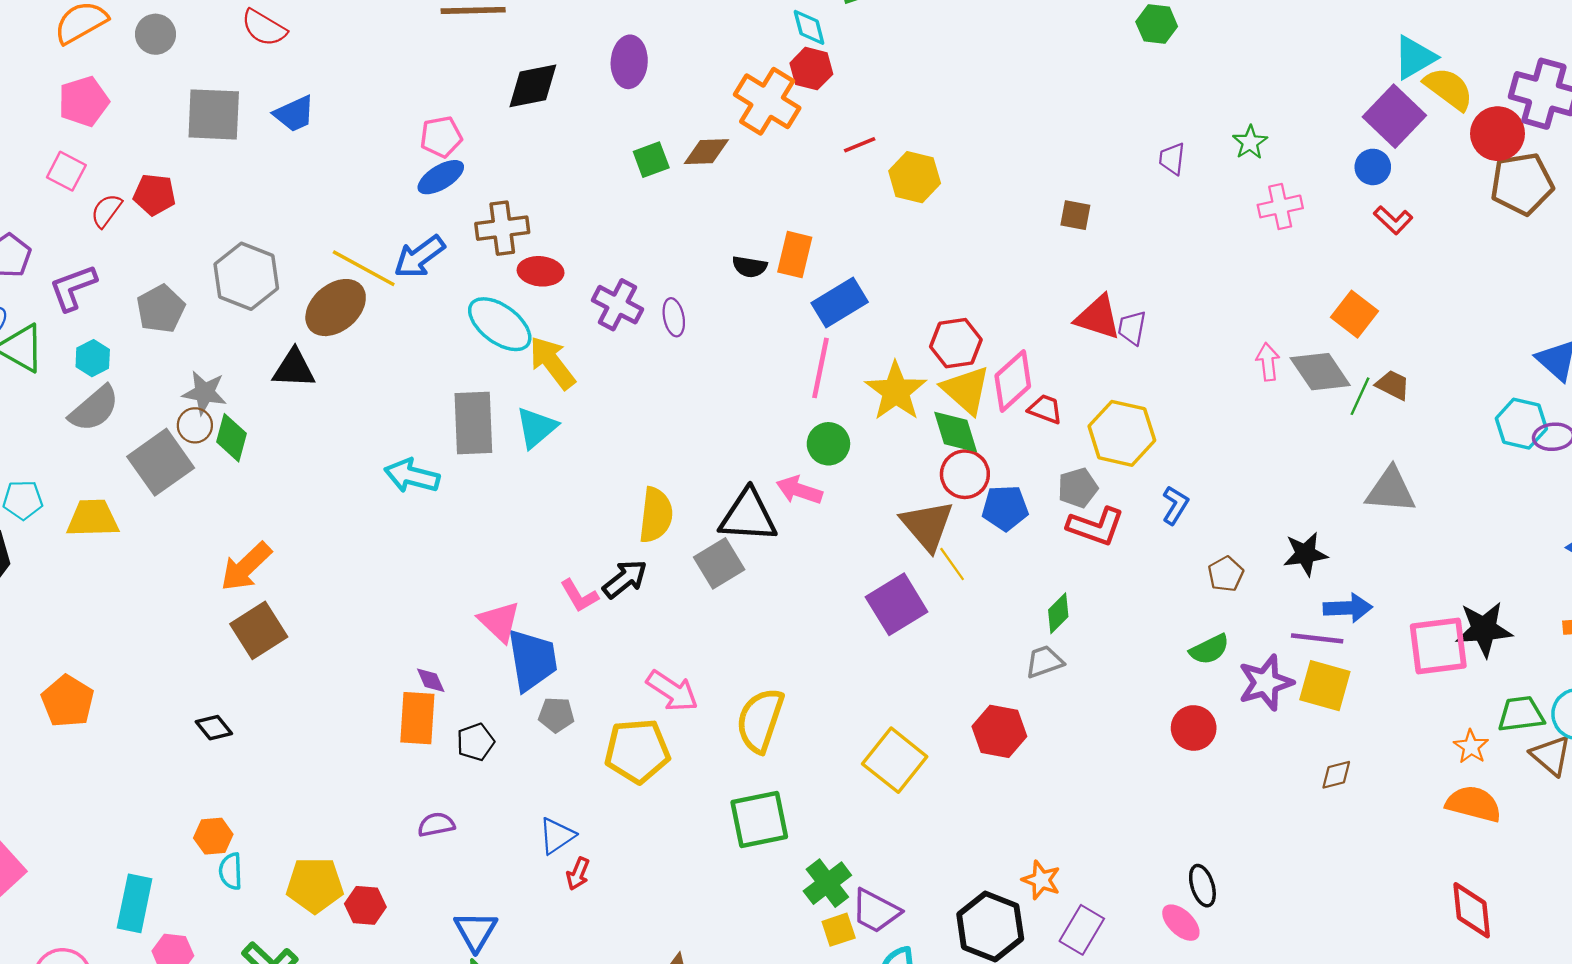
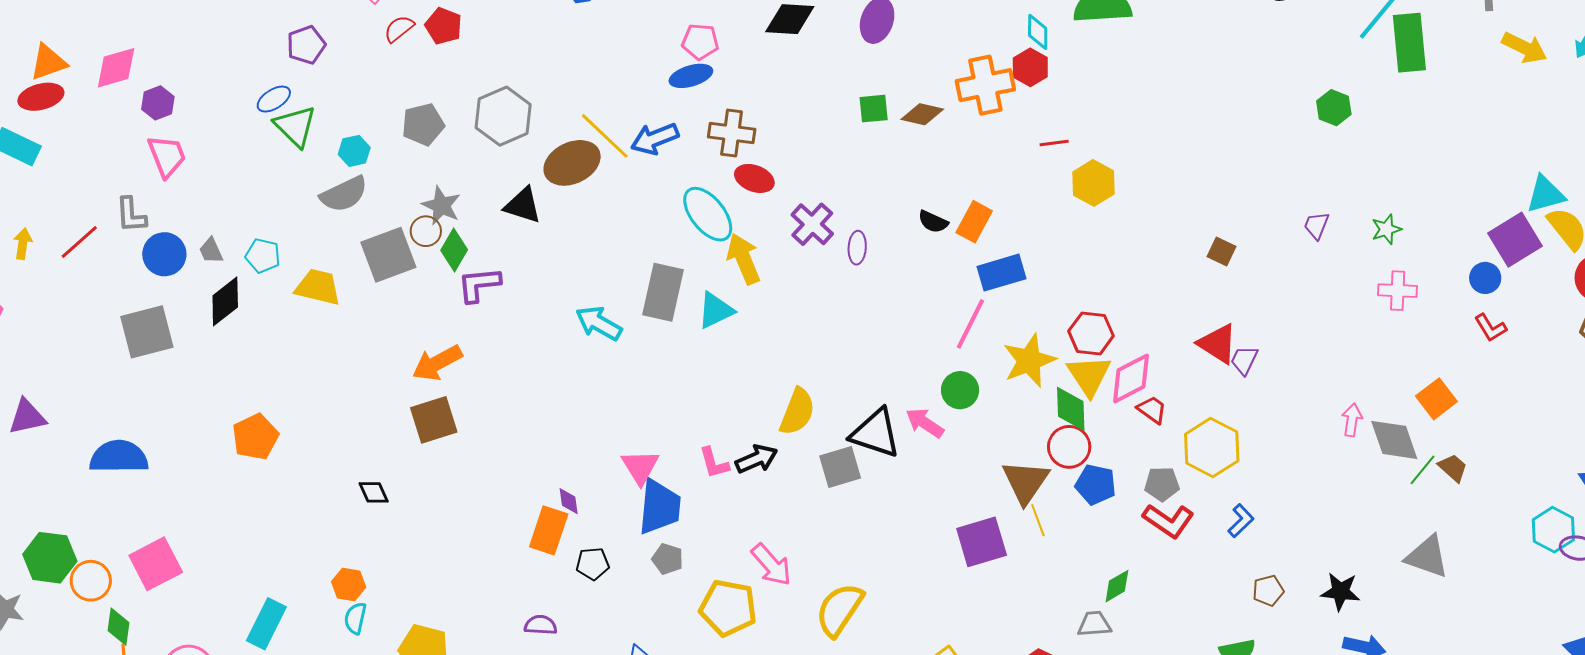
orange cross: (767, 101) -> (985, 85), turned 32
purple L-shape: (73, 288) -> (479, 285), moved

